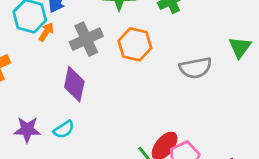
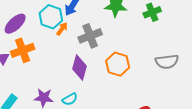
orange hexagon: (135, 44) -> (118, 64), moved

